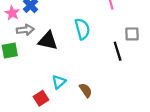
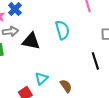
black line: (118, 51) -> (95, 61), moved

